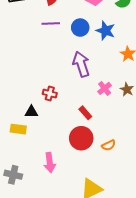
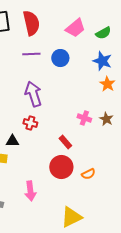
blue star: (106, 31) -> (102, 61), moved
purple arrow: (81, 64) -> (33, 94), moved
pink cross: (105, 88) -> (84, 118), turned -32

